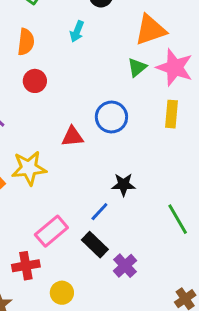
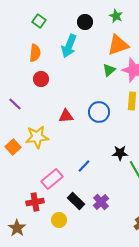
cyan arrow: (77, 31) -> (69, 46), size x1.6
blue circle: (111, 117) -> (99, 112), moved
black star: (124, 185) -> (120, 153), moved
black rectangle: (95, 245) -> (76, 201), moved

